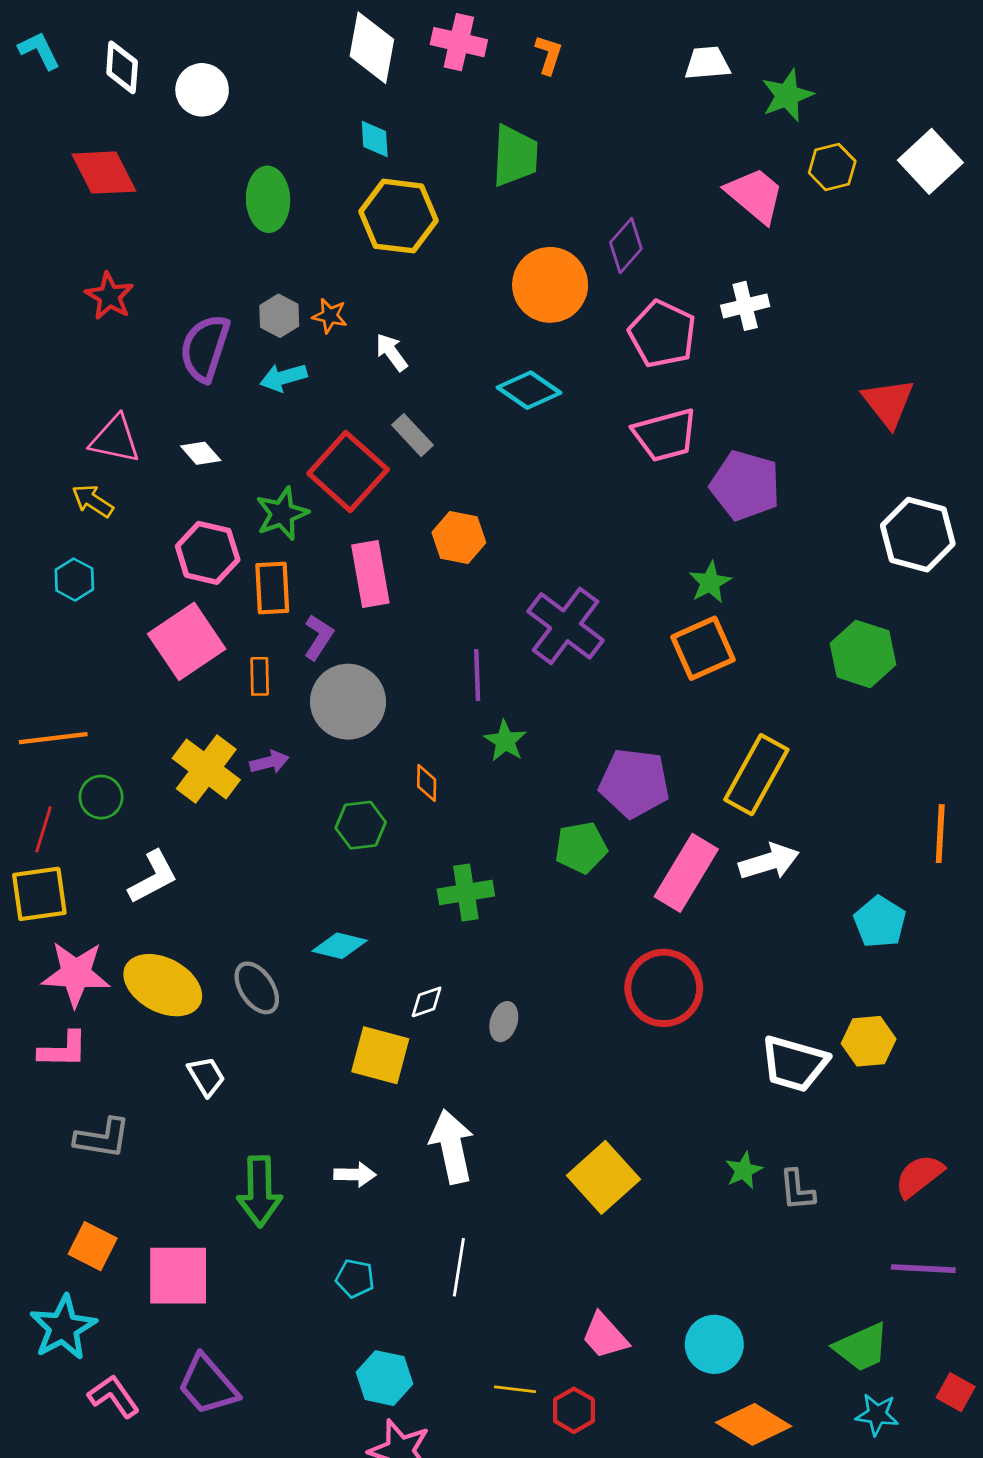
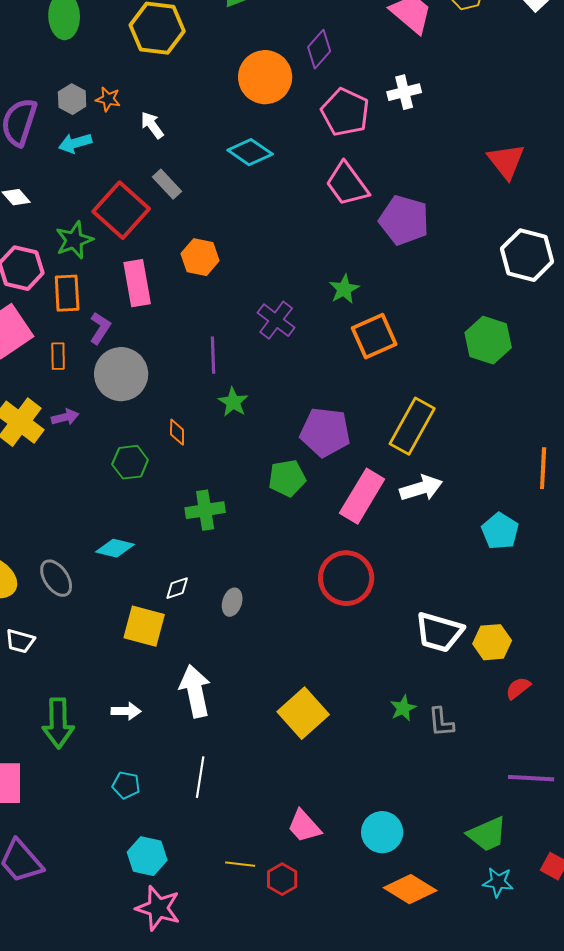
pink trapezoid: (665, 435) -> (347, 184), turned 69
green star: (710, 582) -> (344, 289), moved
purple cross: (566, 626) -> (276, 320), size x0.7
yellow hexagon: (869, 1041) -> (492, 642), moved
white trapezoid: (206, 1076) -> (20, 641), turned 136
red semicircle: (919, 1176) -> (518, 688), moved, size x0.7

